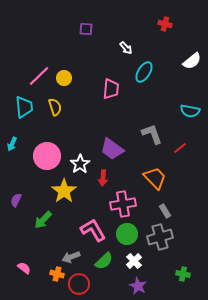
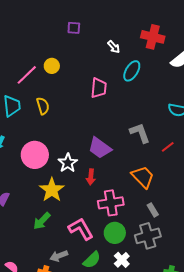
red cross: (165, 24) -> (153, 37), moved, size x1.6
yellow circle: (64, 78) -> (52, 66), moved
green arrow: (43, 220) -> (42, 221), moved

